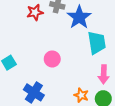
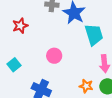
red star: (35, 12) -> (20, 26), moved

